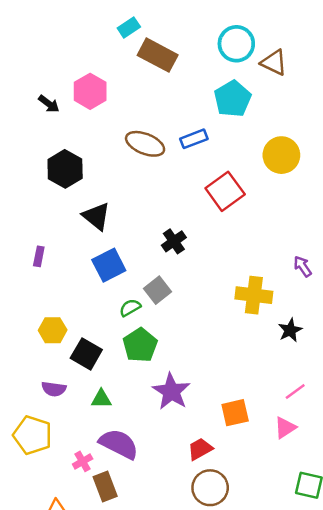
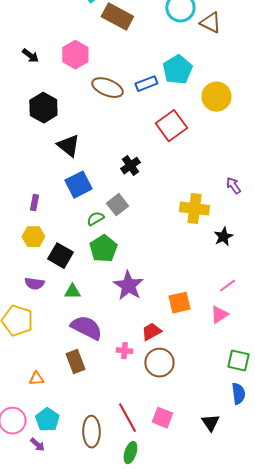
pink hexagon: (90, 91) -> (75, 55), moved
cyan pentagon: (233, 99) -> (177, 70), moved
purple rectangle: (39, 256) -> (34, 203), moved
pink cross: (83, 461) -> (124, 351), moved, turned 35

